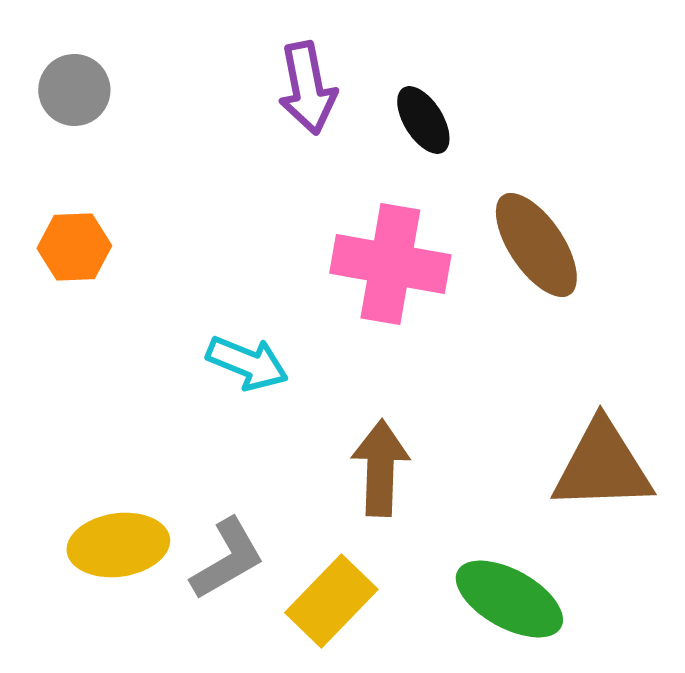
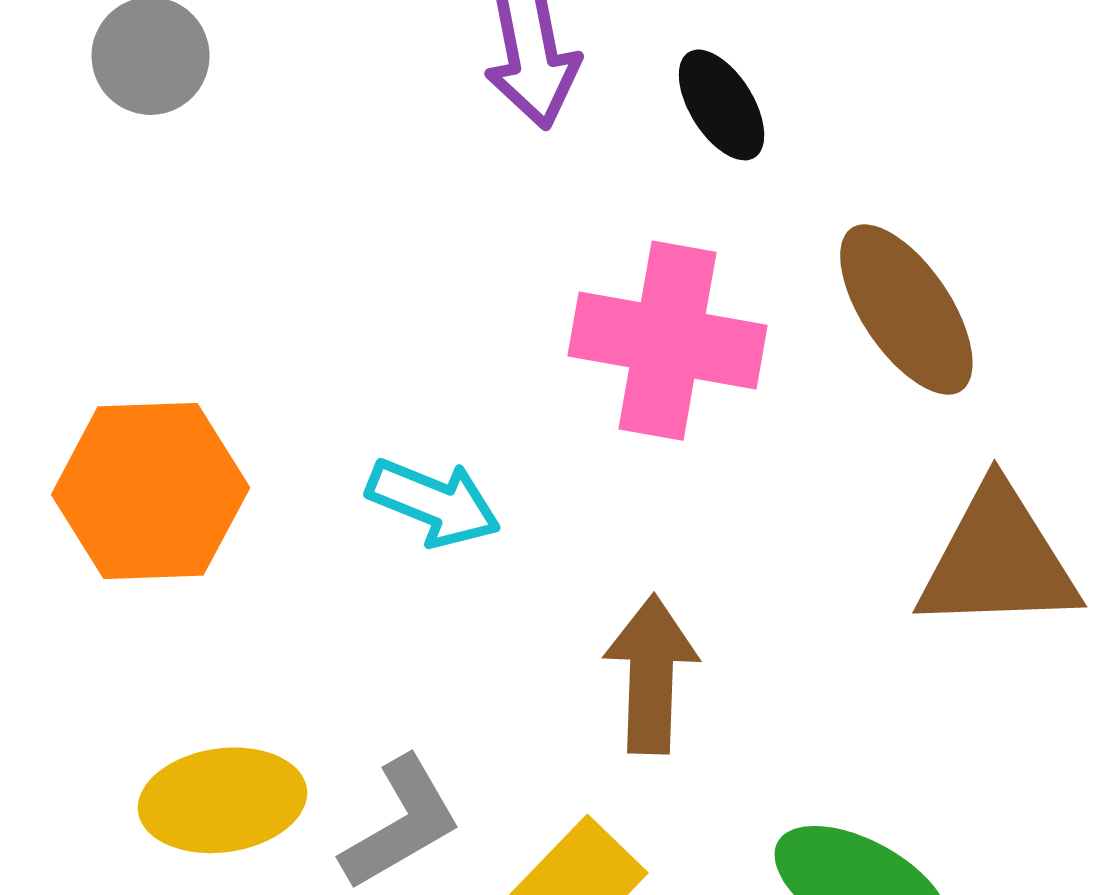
orange hexagon: (74, 247) -> (151, 491), moved, size x1.6
brown triangle: (602, 466) -> (998, 560), moved

